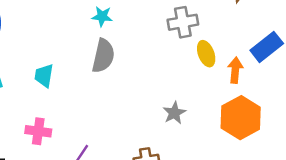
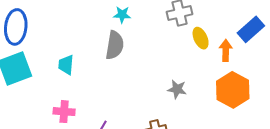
cyan star: (102, 16) -> (122, 15), moved
gray star: (174, 113) -> (177, 89), turned -30

